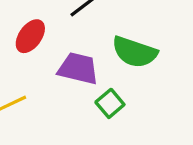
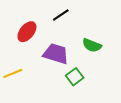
green semicircle: (135, 52) -> (92, 45), size x0.7

